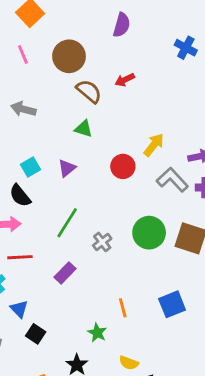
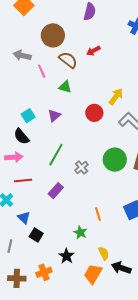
pink line: (23, 54) -> (42, 71), moved
gray arrow: (23, 109) -> (22, 55), moved
yellow semicircle: (129, 363) -> (104, 253), turned -136

